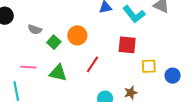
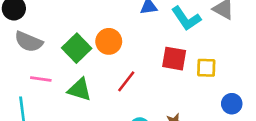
gray semicircle: (35, 30) -> (29, 42), moved, size x1.5
green square: (54, 42) -> (77, 48), size x1.5
yellow square: (149, 66) -> (206, 68), moved

